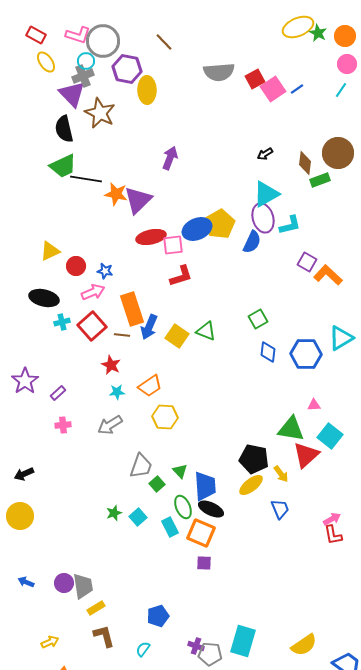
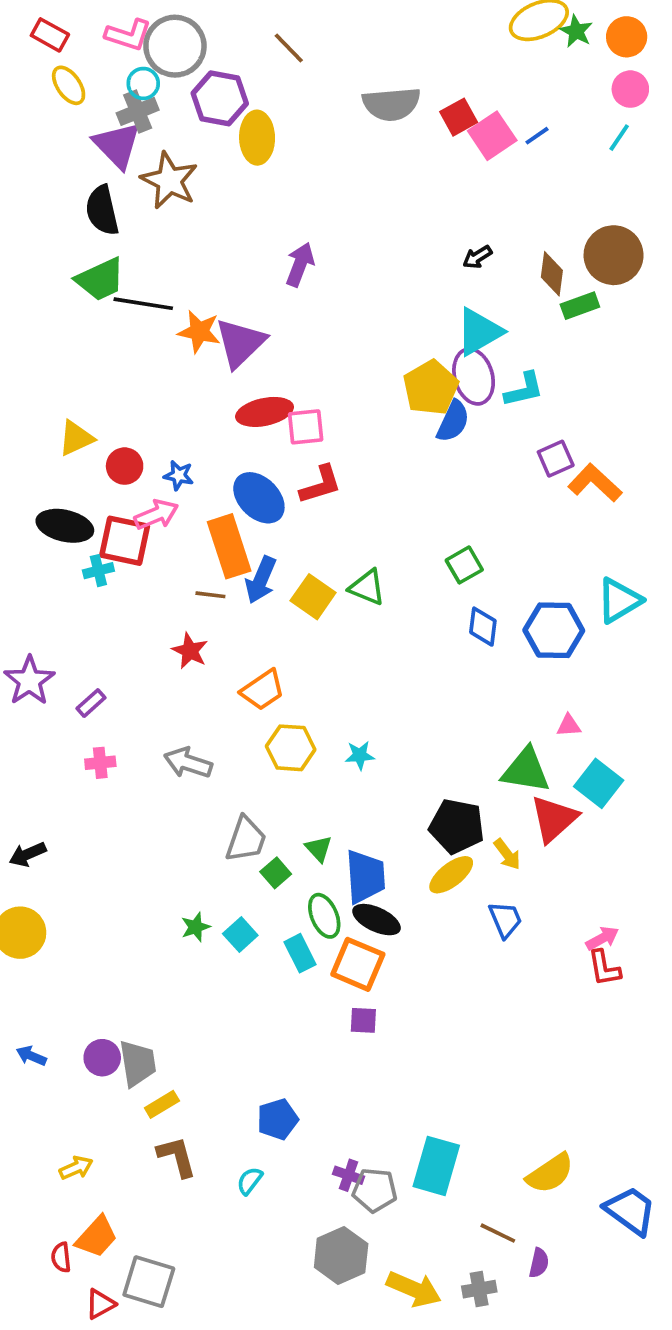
yellow pentagon: (220, 224) -> (431, 388), moved
blue ellipse: (197, 229) -> (259, 498), moved, turned 68
purple square: (307, 262) -> (556, 459), turned 36
red square: (92, 326) -> (125, 541), moved, turned -36
cyan star: (117, 392) -> (360, 755), moved
gray arrow: (110, 425) -> (188, 763), turned 50

